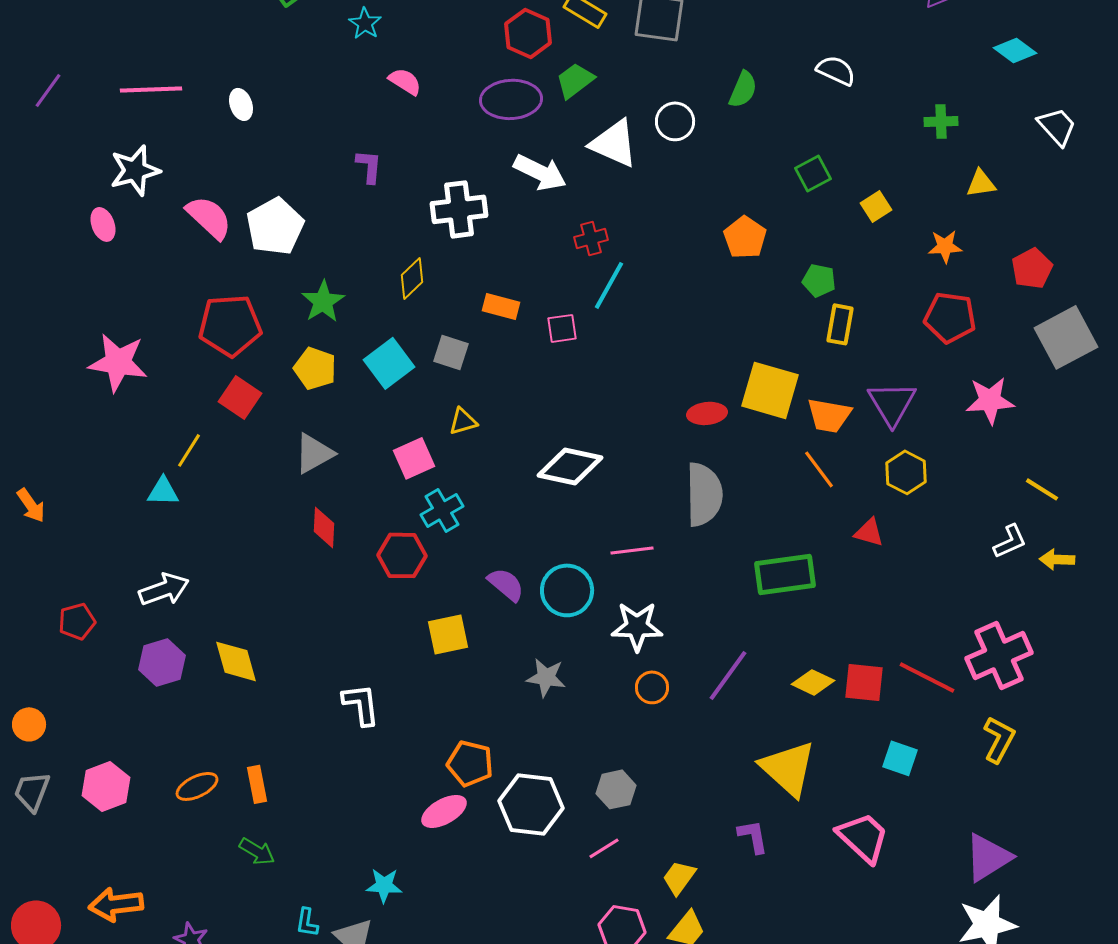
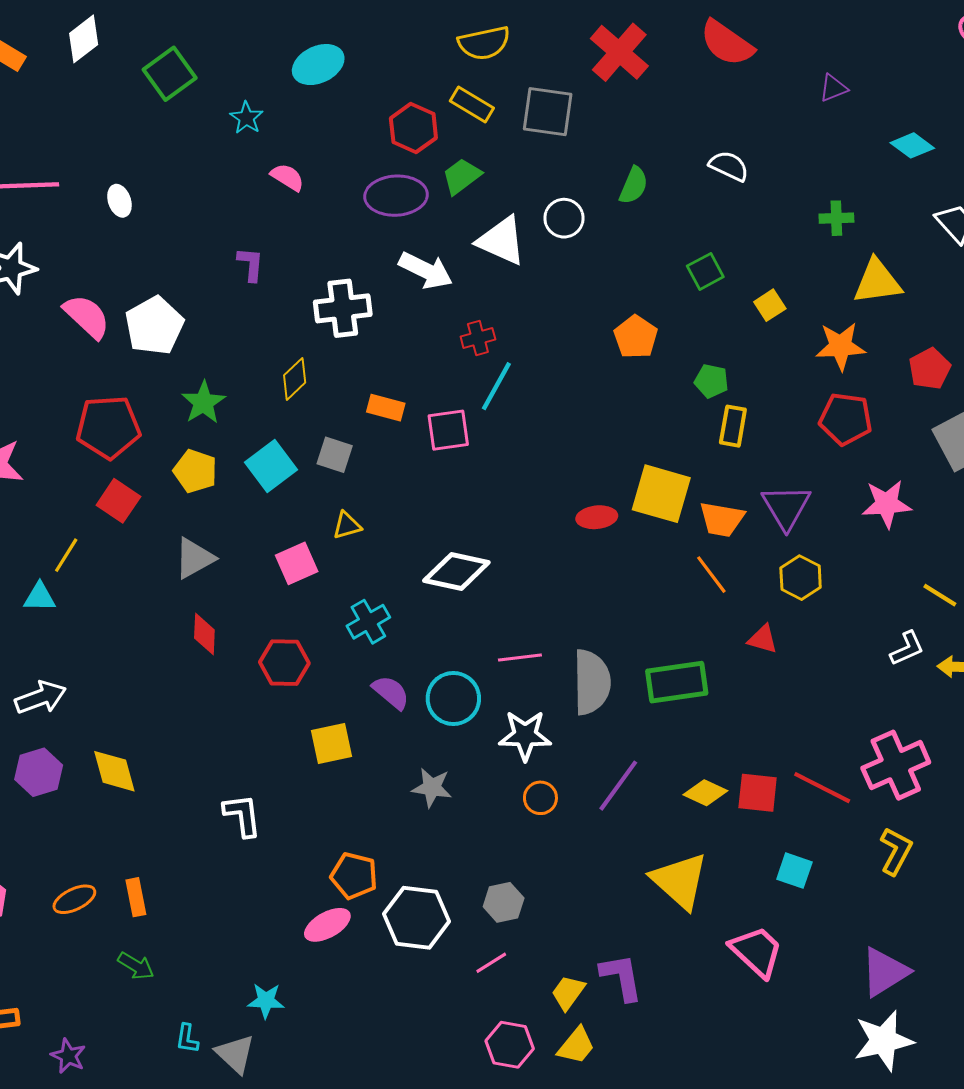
yellow triangle: (981, 183) -> (877, 282), size x1.6
orange star: (945, 246) -> (841, 346), size x1.4
pink square: (562, 328) -> (448, 430), size x1.4
gray semicircle: (704, 494) -> (592, 682), moved
cyan cross: (442, 510) -> (368, 622), moved
purple L-shape: (753, 836) -> (621, 977), moved, size x1.4

